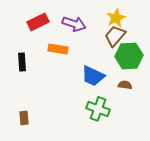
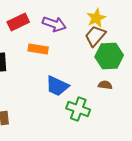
blue trapezoid: (93, 76) -> (57, 86), moved

